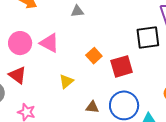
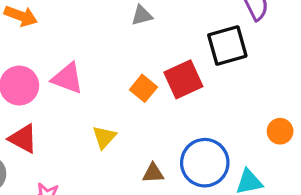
gray triangle: (77, 11) -> (142, 15), moved
red square: (122, 66) -> (183, 79), moved

